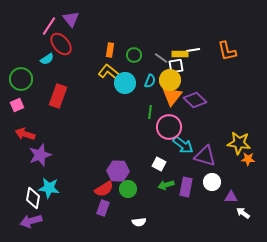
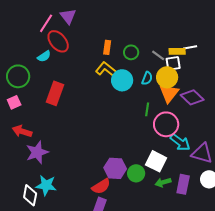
white square: (159, 164) -> (156, 161), size x1.5
green circle: (128, 189) -> (136, 173), moved

